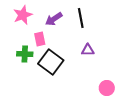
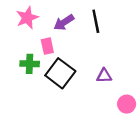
purple triangle: (88, 50) -> (104, 76), moved

